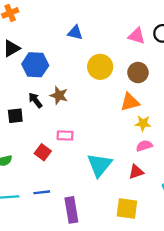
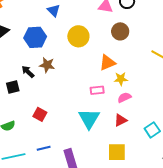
blue triangle: (75, 33) -> (54, 11), turned 40
blue hexagon: (35, 65) -> (35, 37), moved
brown circle: (138, 73) -> (120, 31), moved
pink rectangle: (65, 136) -> (97, 90), moved

